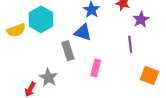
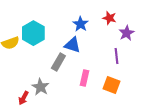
gray rectangle: (68, 51) -> (58, 62), turned 48
orange square: (150, 75) -> (111, 85), moved

